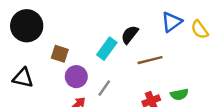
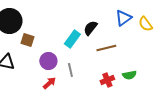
brown square: (60, 54) -> (27, 40), moved
gray line: (104, 88) -> (70, 70), turned -48

